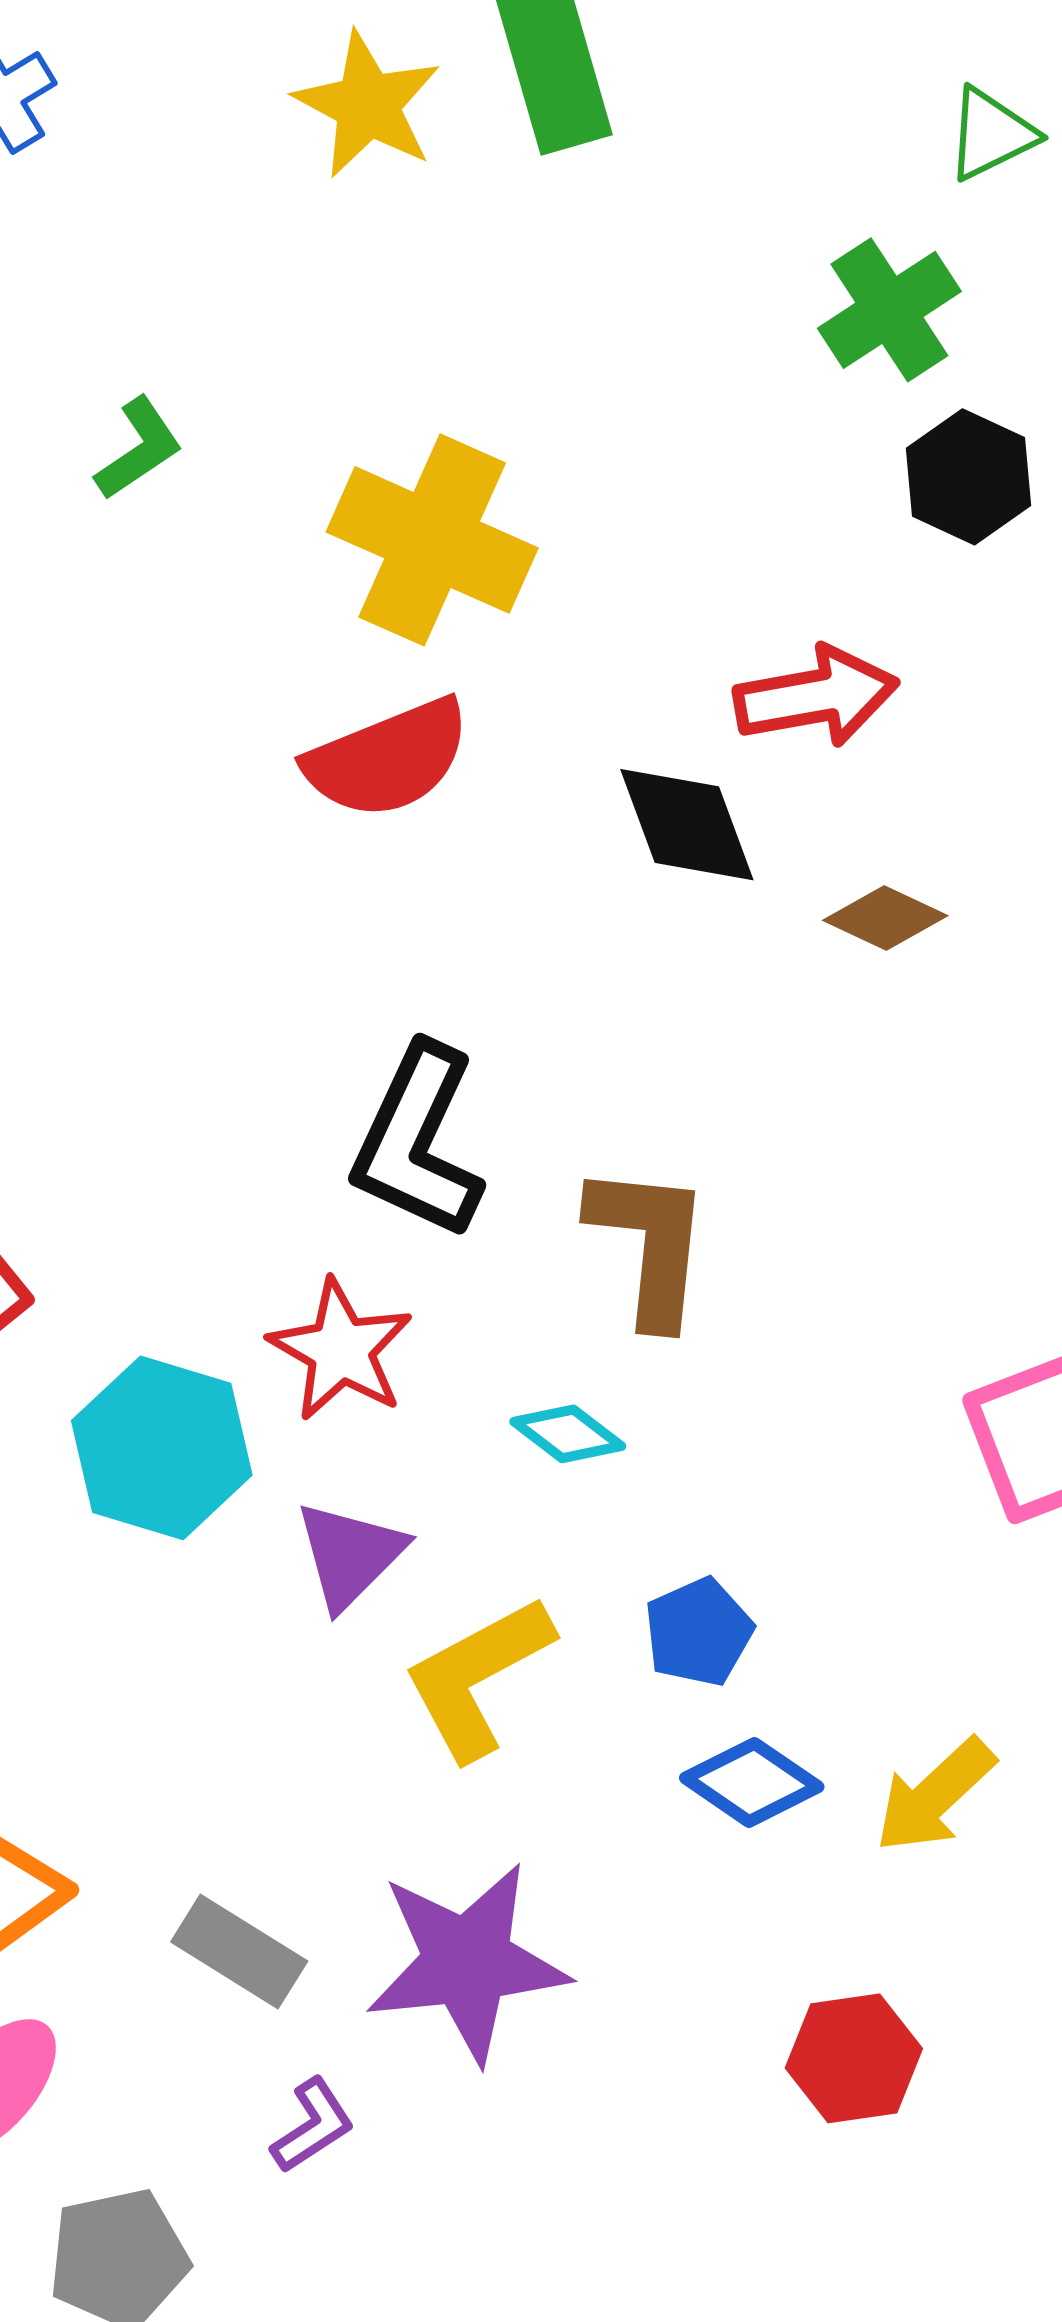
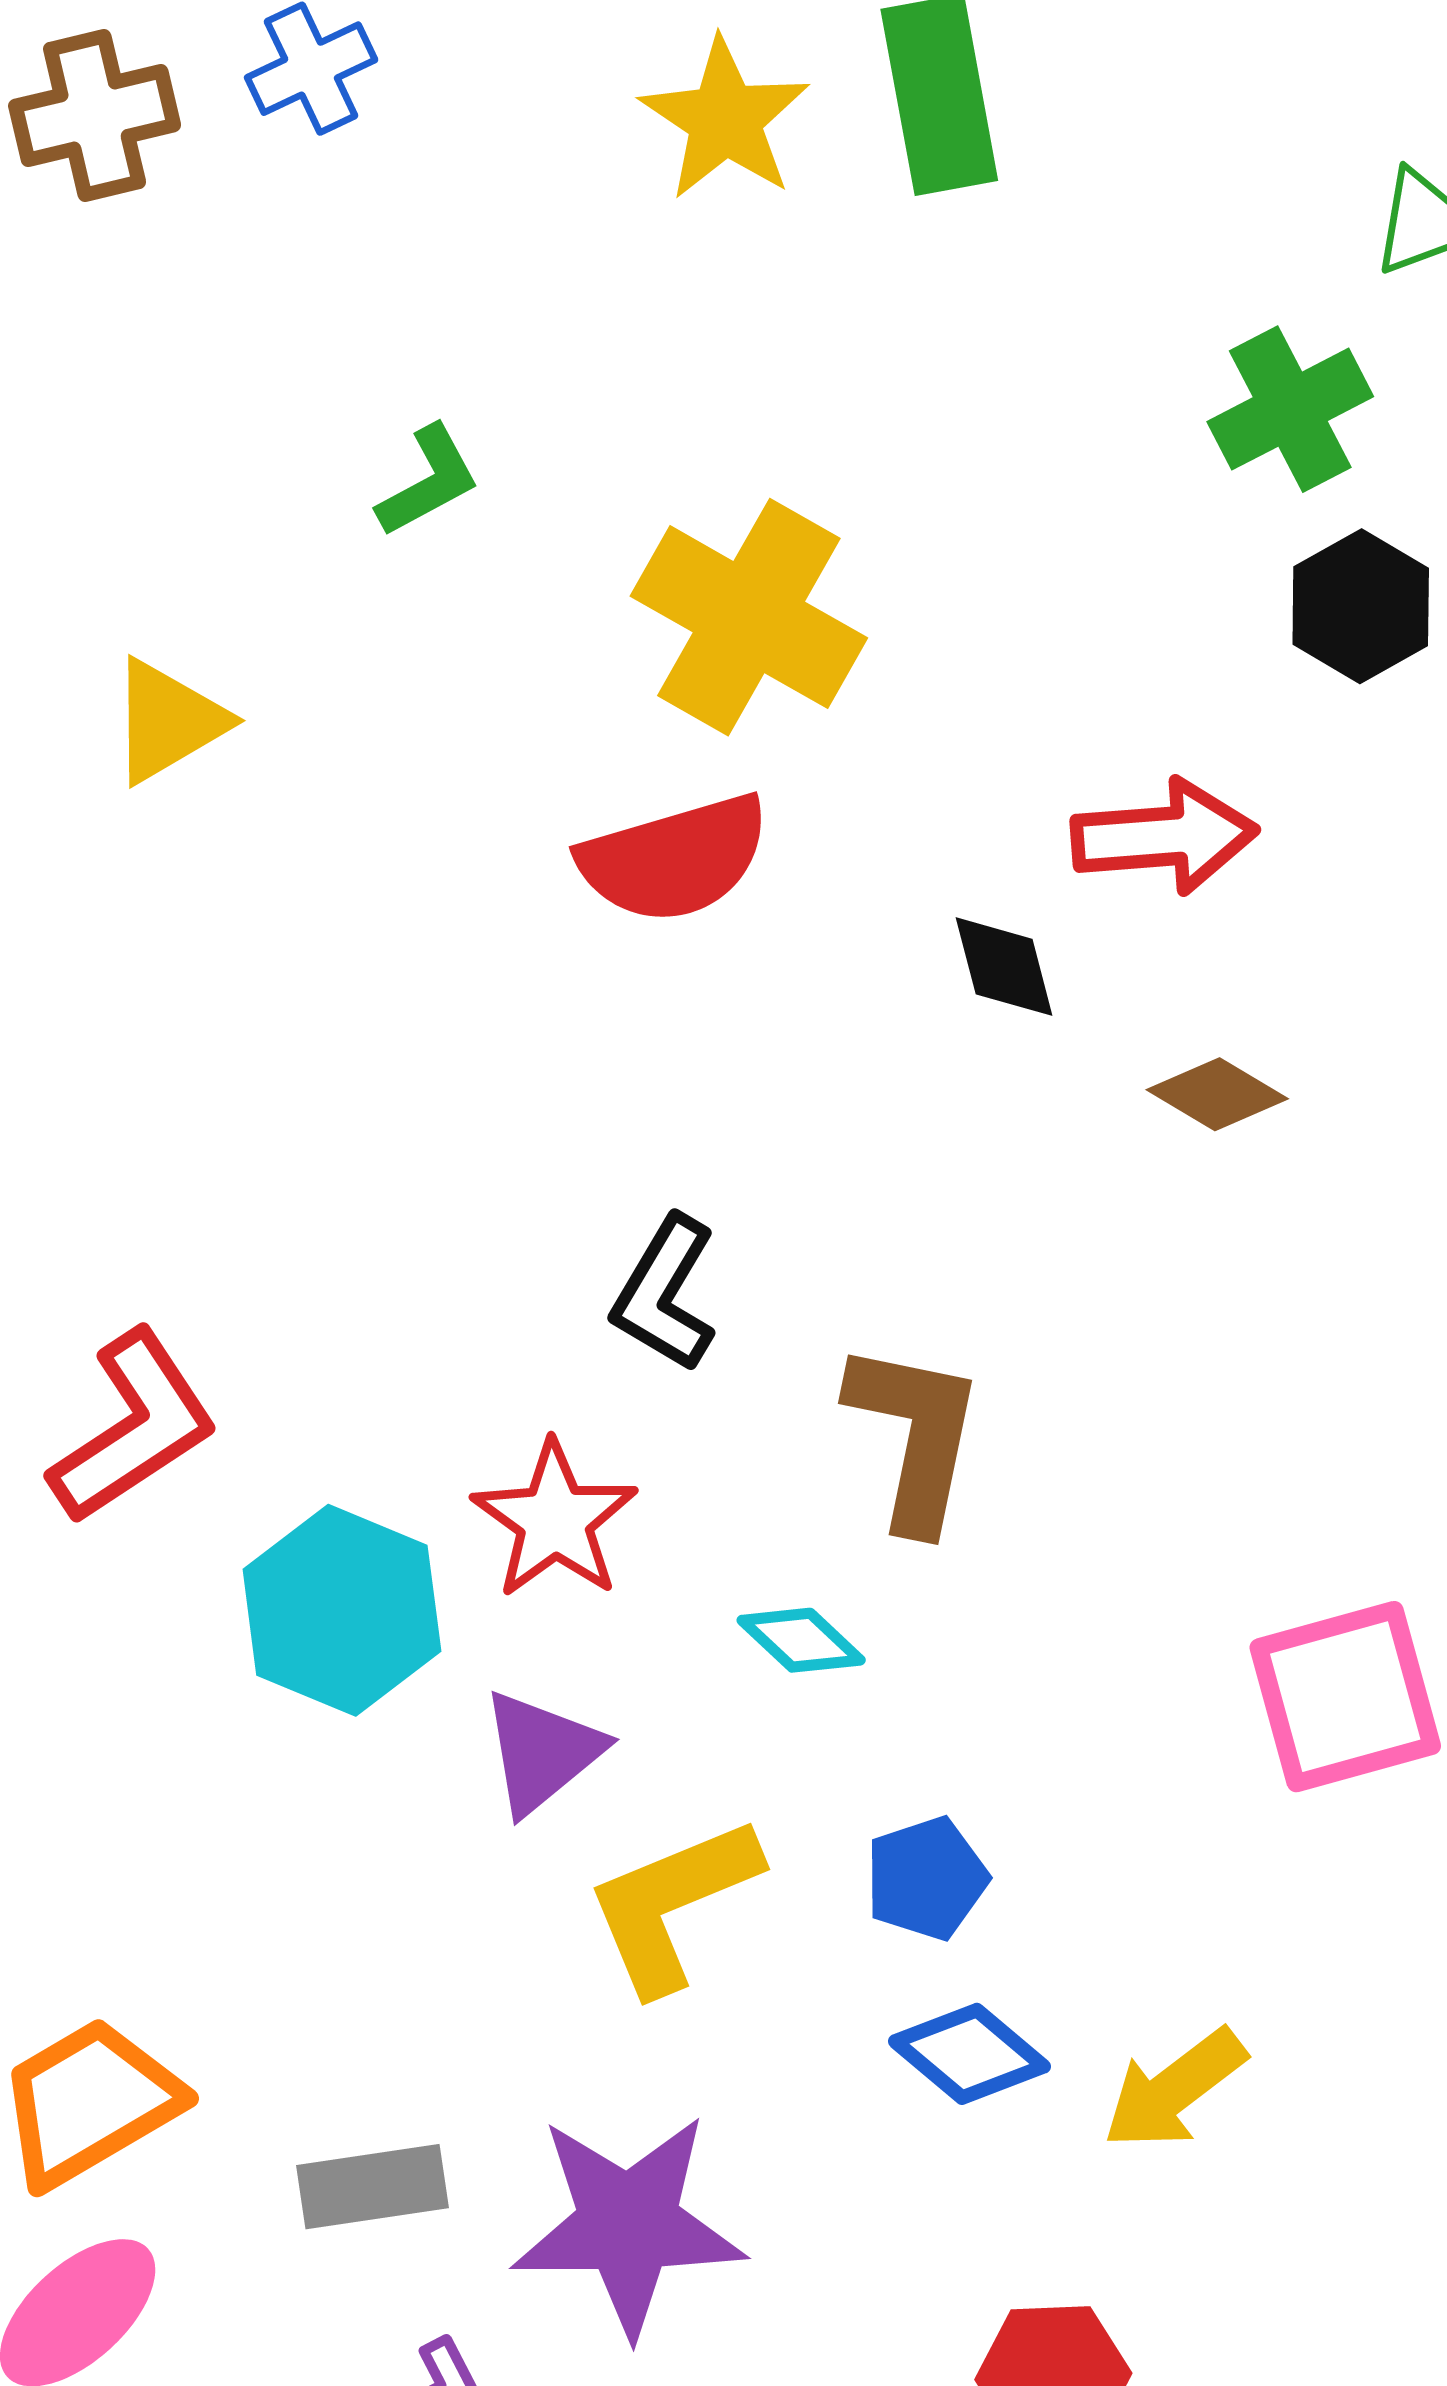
black diamond: (687, 825) -> (1004, 967), size x0.7
black L-shape: (418, 1142) -> (665, 1294), size x0.7
gray rectangle: (239, 1951) -> (373, 2187), turned -46

